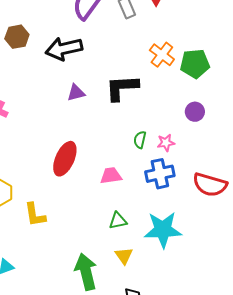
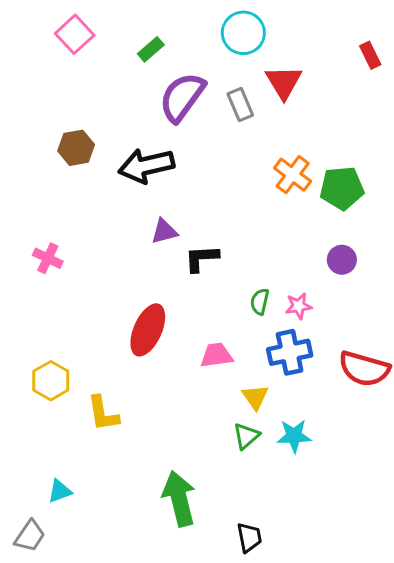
black L-shape: (122, 88) -> (202, 258), moved, size x0.7
green triangle: (118, 221) -> (246, 436), moved, turned -30
cyan star: (163, 230) -> (294, 436), size x0.6
yellow triangle: (124, 256) -> (255, 397), moved

